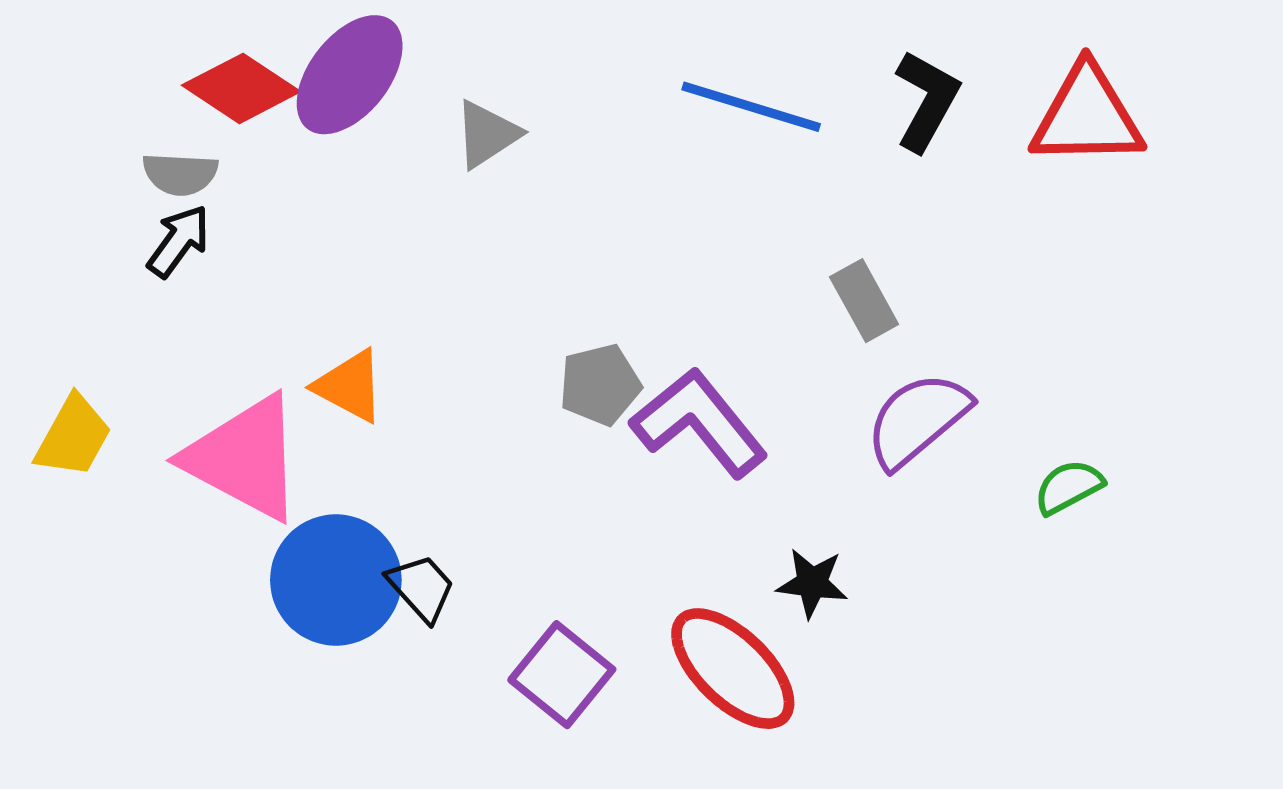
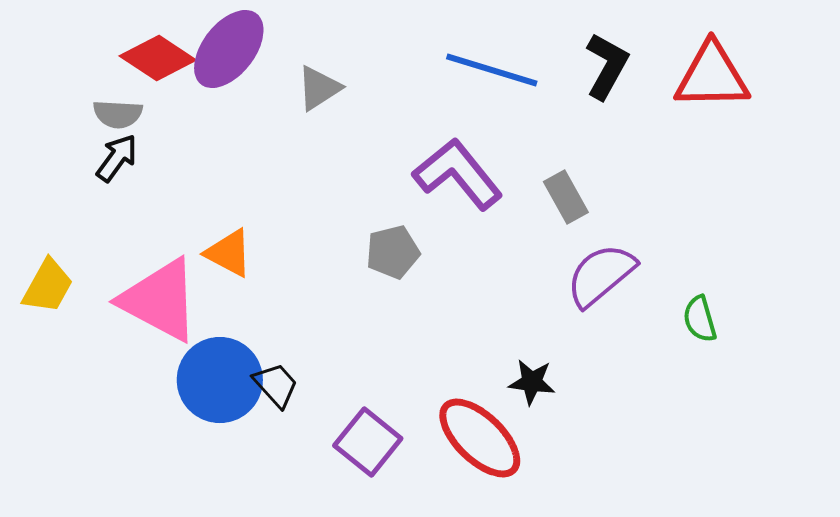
purple L-shape: (699, 423) -> (458, 174), moved
green semicircle: (1069, 487) -> (700, 319), turned -78

